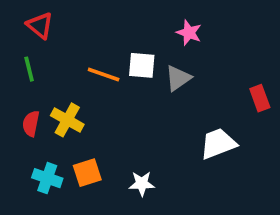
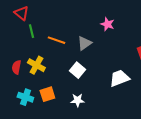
pink star: (189, 33) -> (107, 24), moved
white square: (142, 65) -> (77, 70), moved, turned 35
green line: (29, 69) -> (31, 31), moved
gray triangle: (178, 78) -> (84, 43), moved

